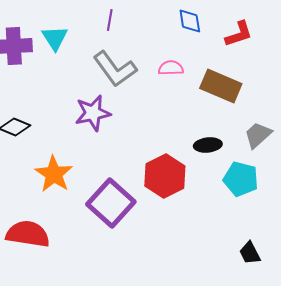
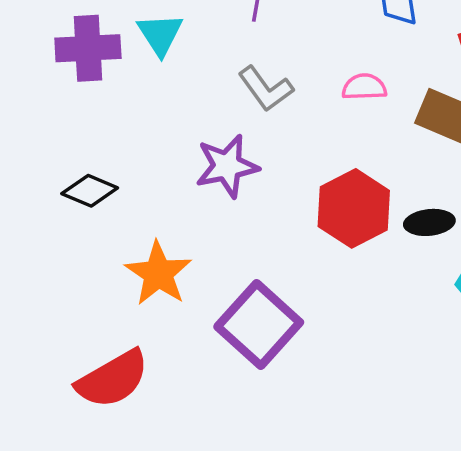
gray L-shape: (115, 69) -> (266, 89), size x0.7
red hexagon: (165, 176) -> (354, 208), moved
red semicircle: (28, 234) -> (113, 379), turned 141

